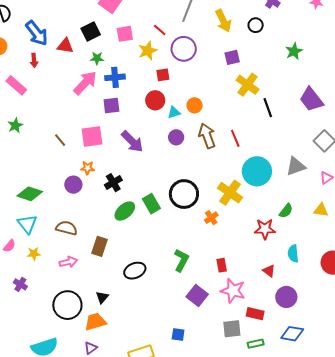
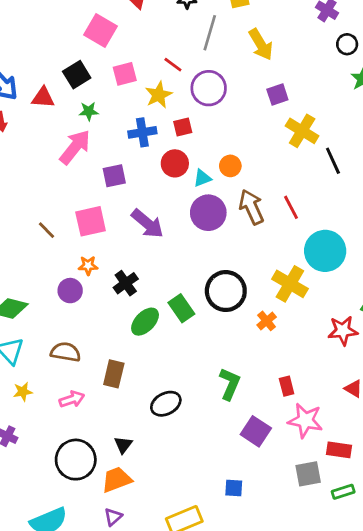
black circle: (256, 25) -> (347, 44), moved
blue cross: (115, 77) -> (142, 132), moved
purple circle: (176, 137) -> (208, 213), size x1.6

